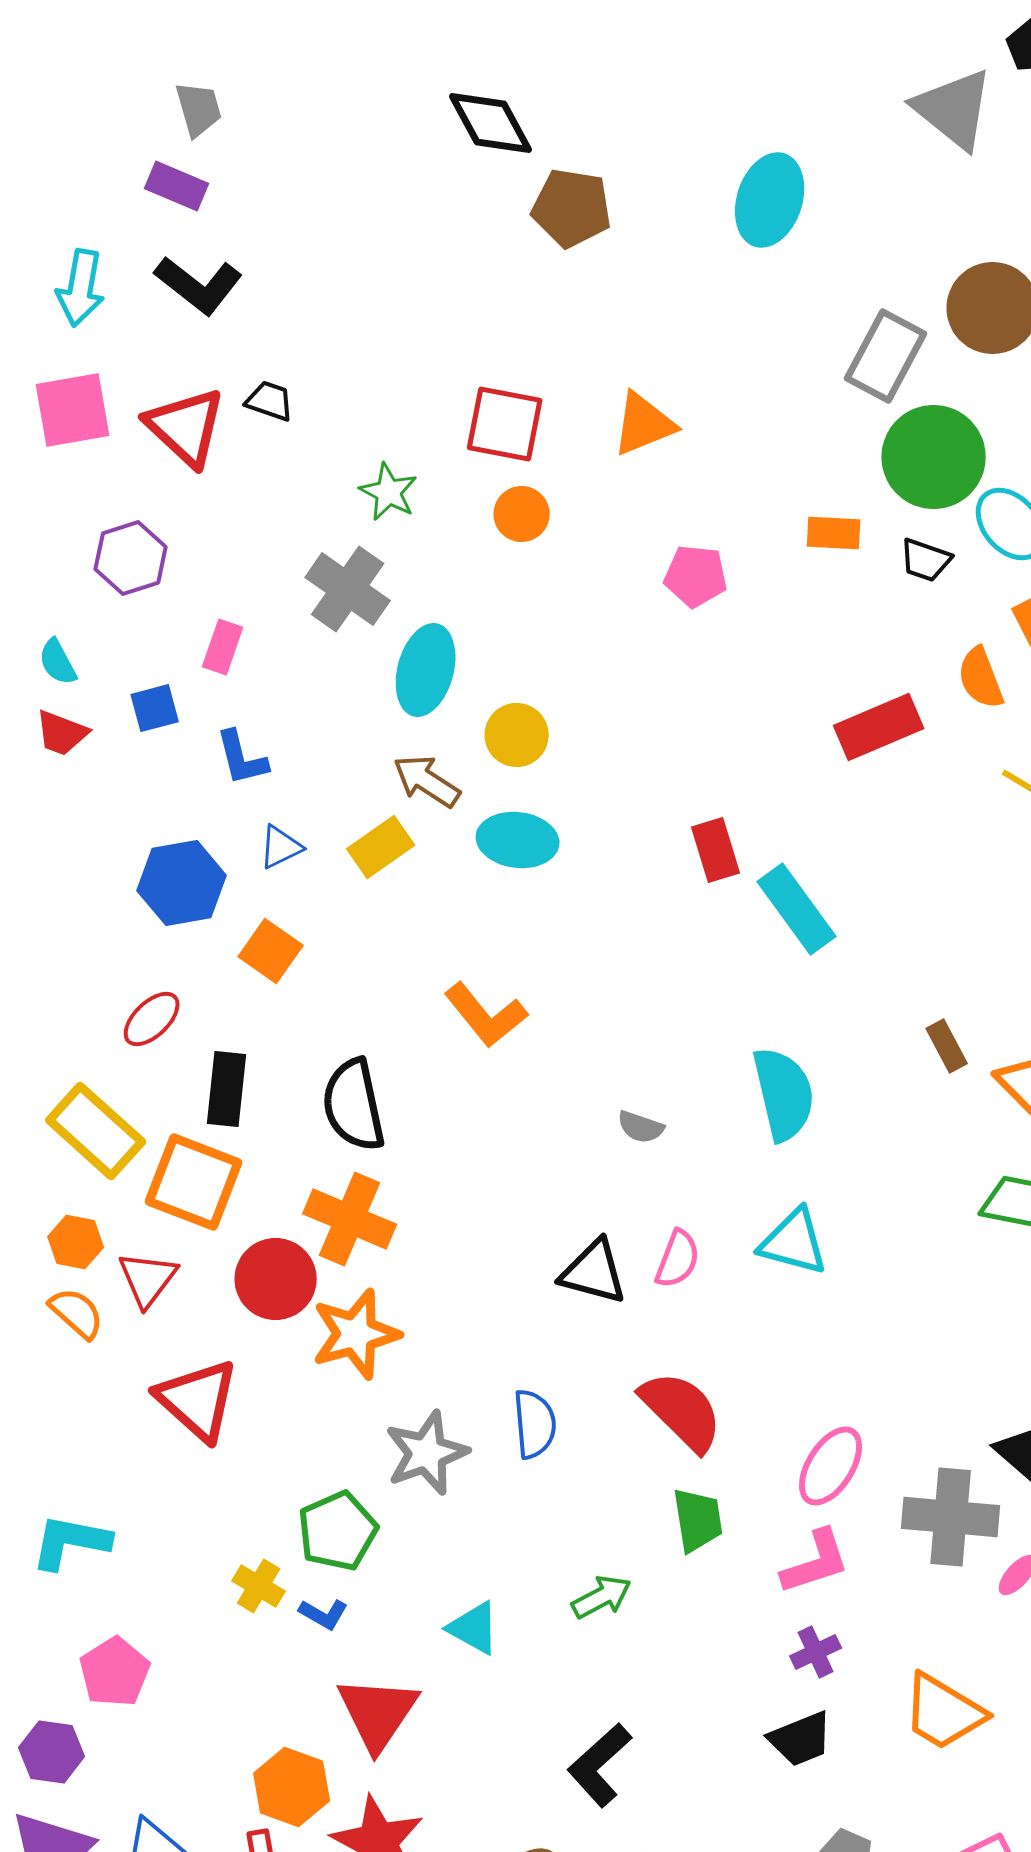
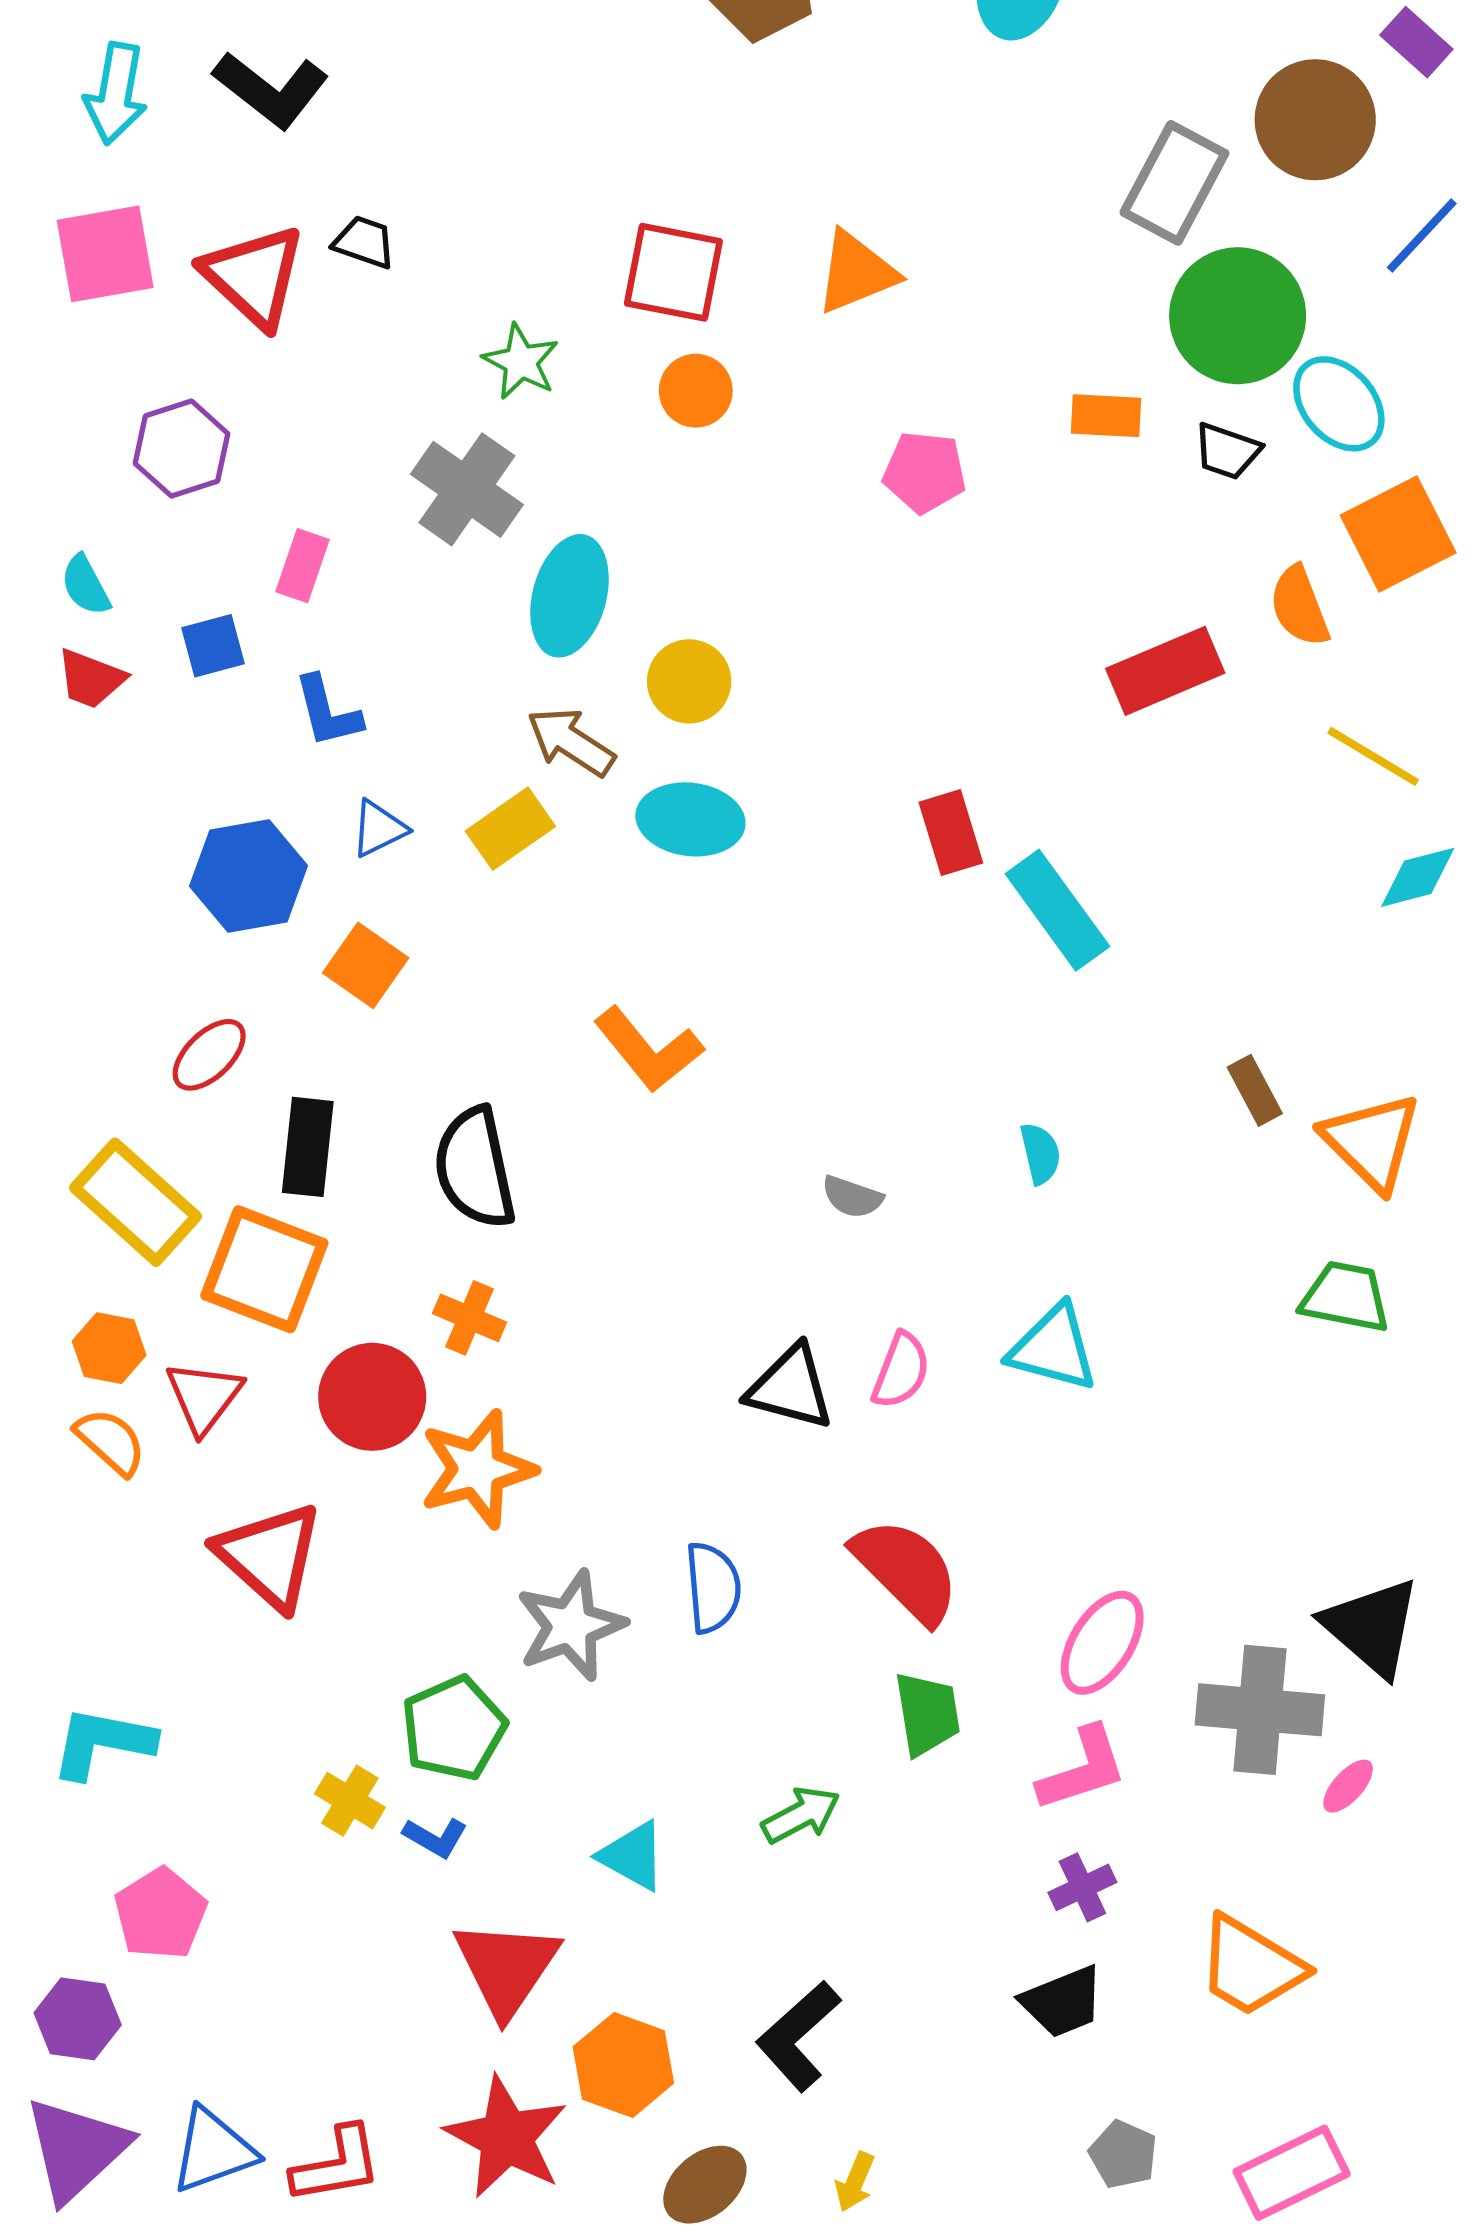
cyan semicircle: (784, 1094) -> (1040, 1153), size x0.5
orange cross: (350, 1219) -> (470, 1318), size x0.6
orange hexagon: (292, 1787) -> (623, 2065), moved

